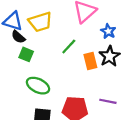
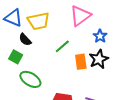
black semicircle: (18, 37) -> (25, 40), moved
green square: (26, 54) -> (16, 57), moved

